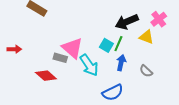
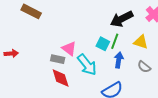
yellow triangle: (147, 37) -> (141, 42), moved
pink triangle: (72, 48) -> (69, 49), size x0.7
red diamond: (46, 76) -> (61, 78), moved, turned 35

